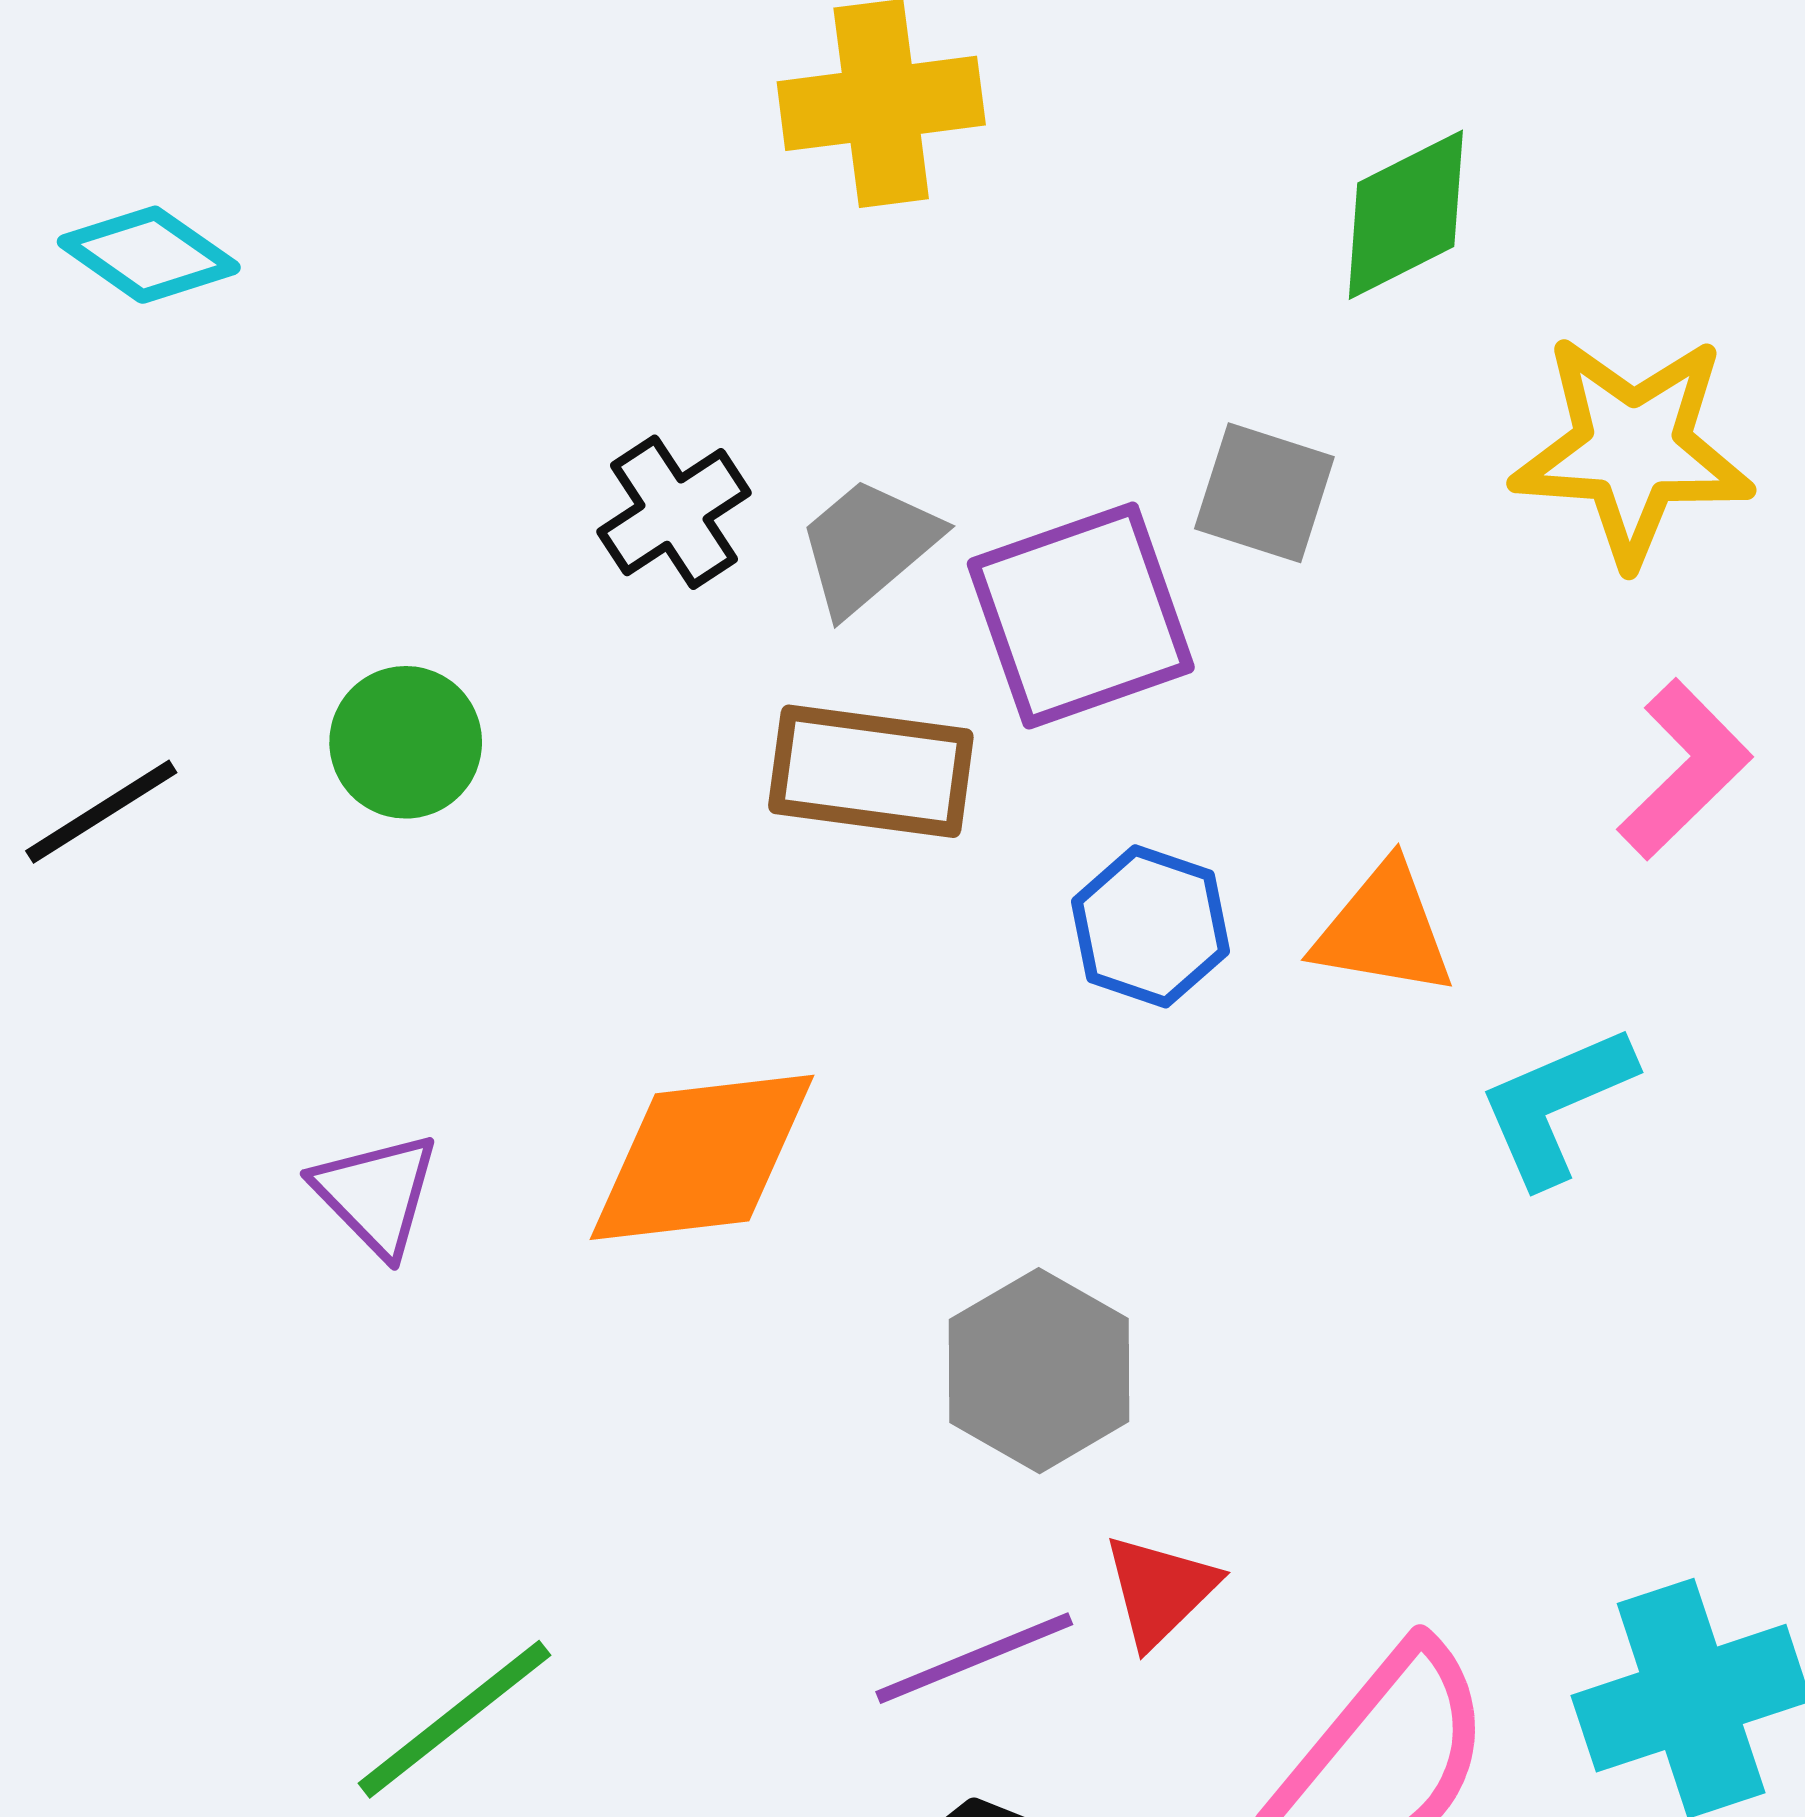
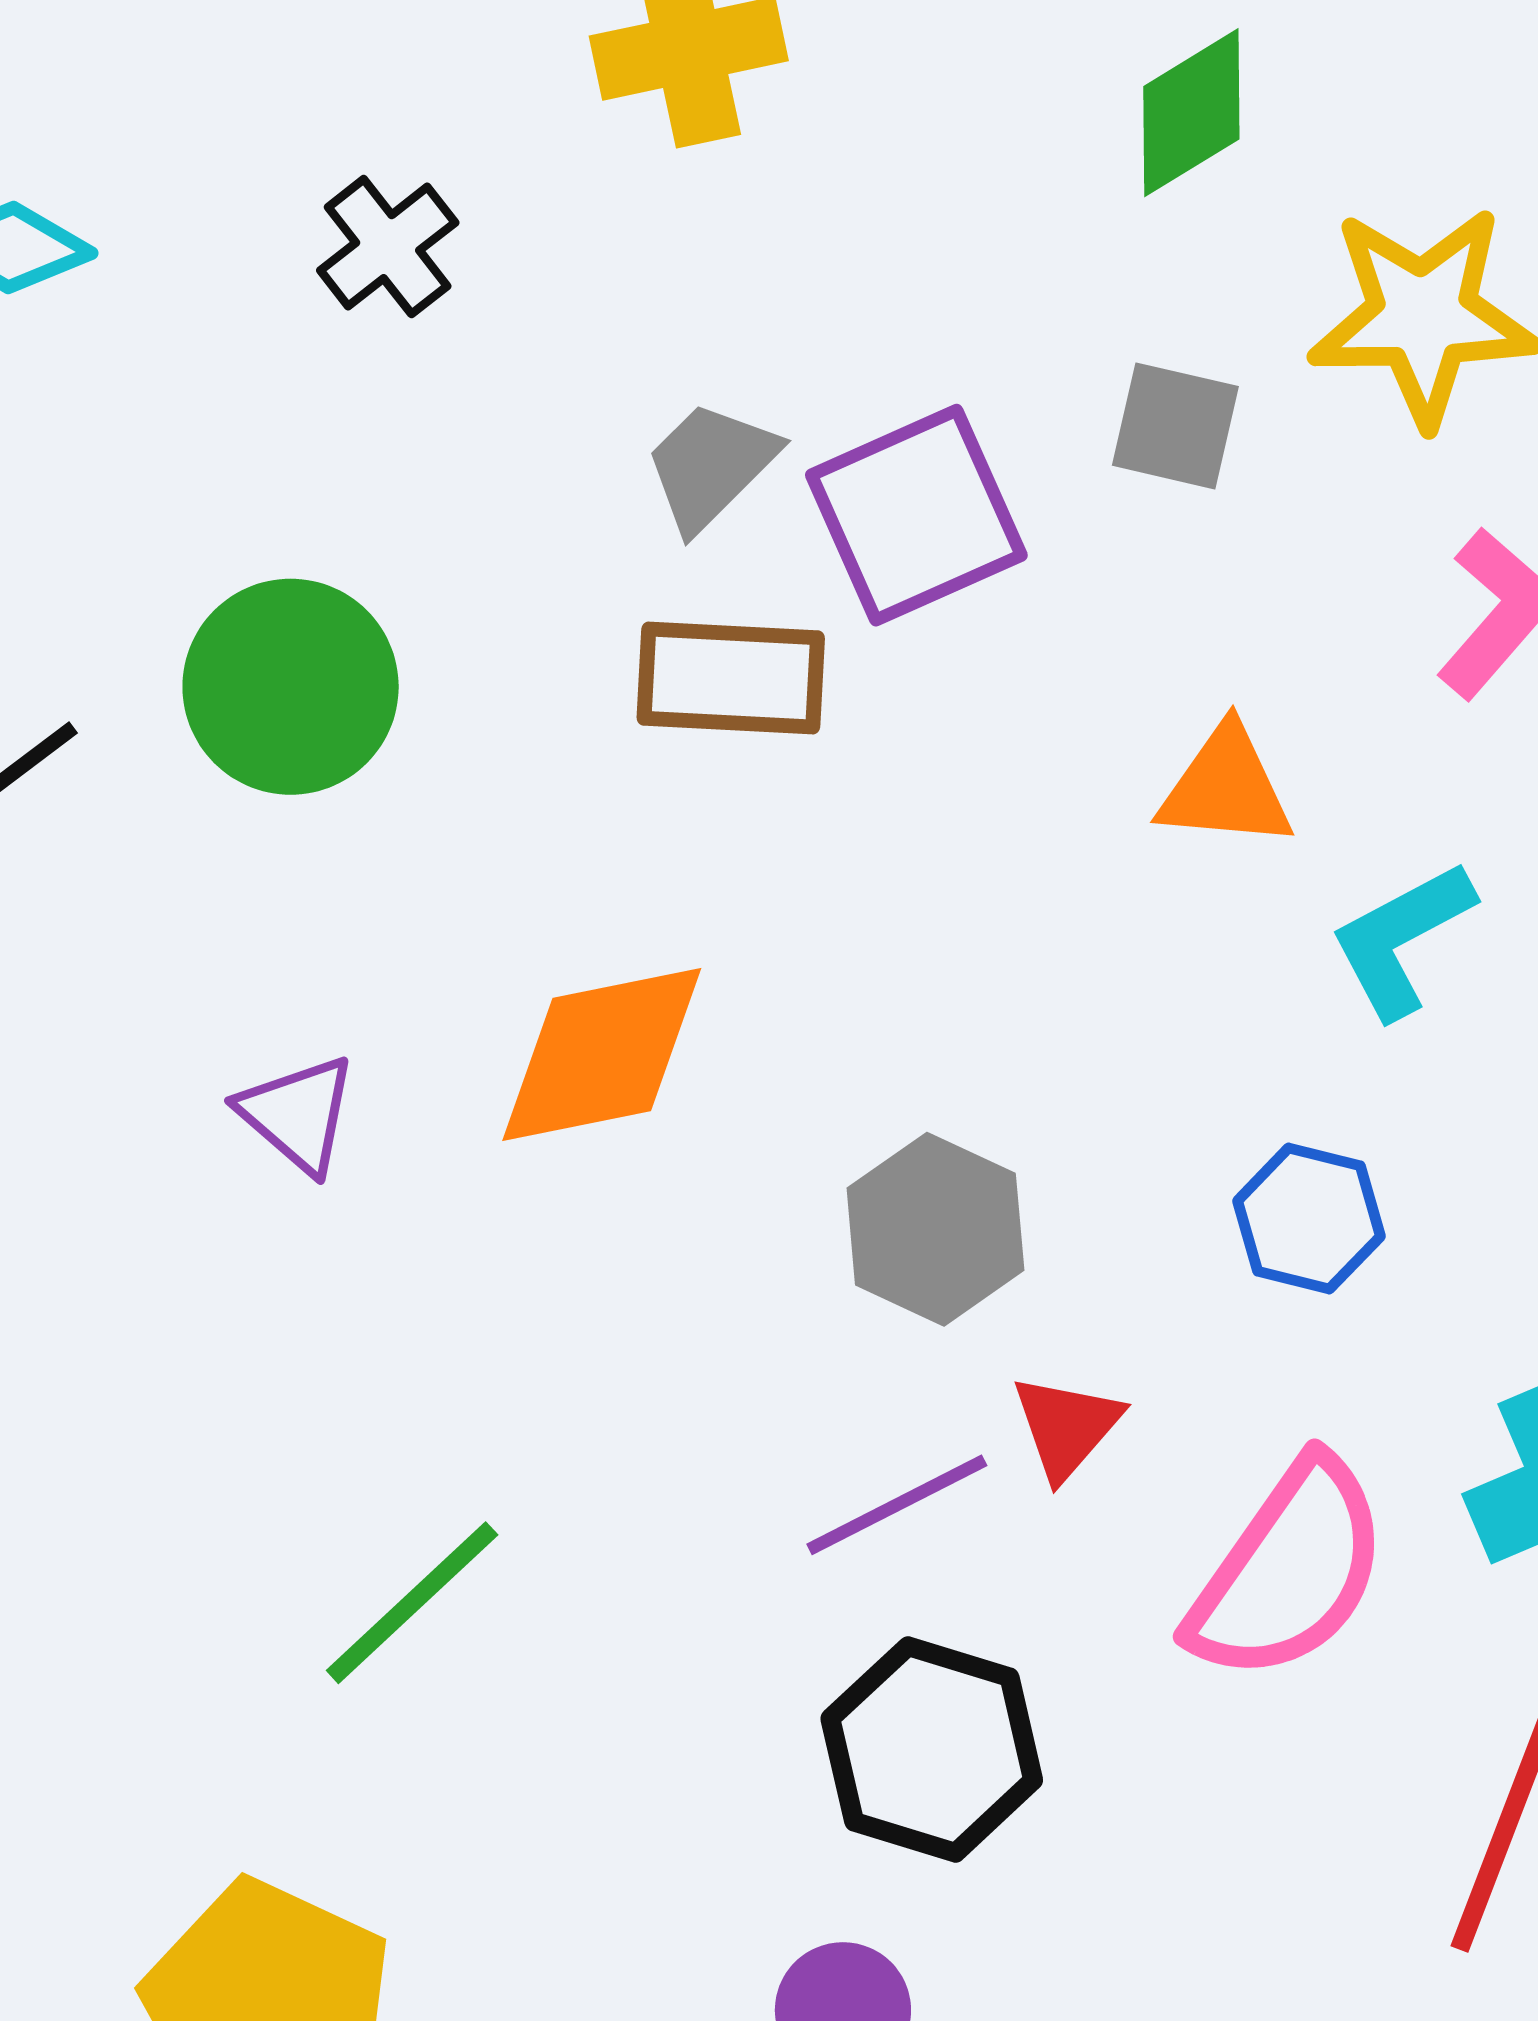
gray square: (1264, 493) -> (1175, 426), moved
black cross: (674, 512) -> (388, 247), moved
green circle: (406, 742) -> (291, 687), size x1.5
blue hexagon: (1150, 926) -> (1309, 1219), moved

